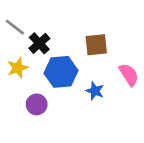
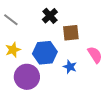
black cross: (39, 43) -> (50, 16), moved
purple circle: (37, 104) -> (27, 77), size x1.6

